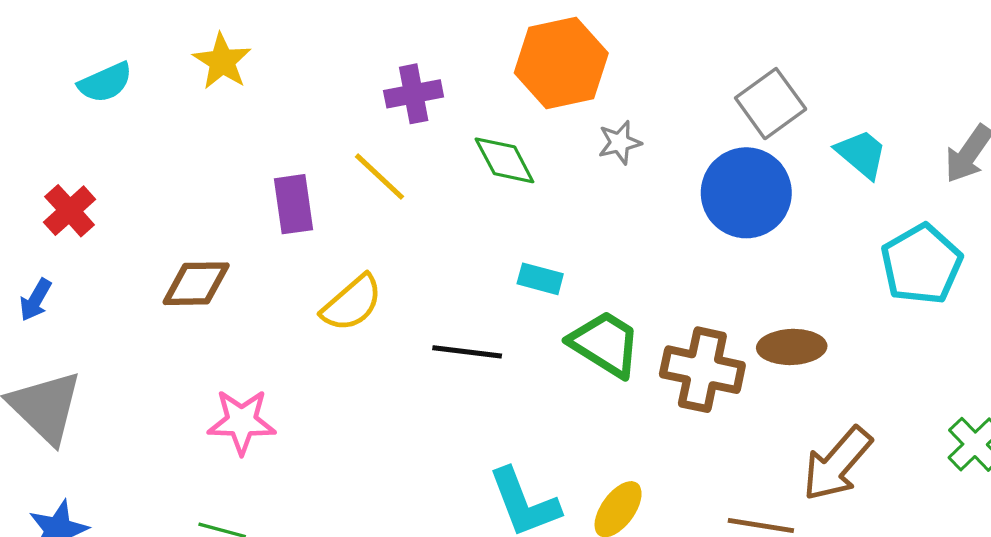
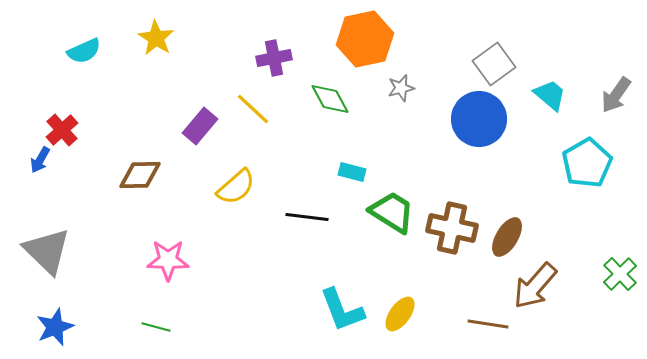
purple rectangle: (294, 204) -> (200, 126), turned 48
blue arrow: (35, 300) -> (40, 160), moved
brown ellipse: (792, 347) -> (507, 237), moved, turned -57

